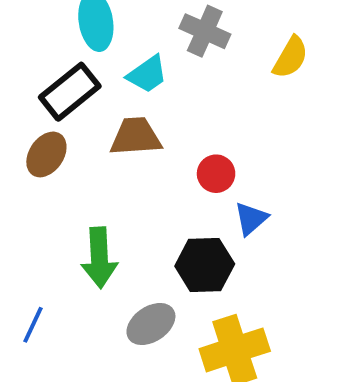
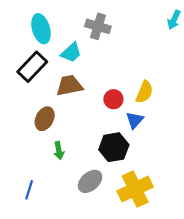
yellow semicircle: (290, 57) -> (144, 92), moved
brown ellipse: (46, 154) -> (45, 119), moved
green arrow: (99, 258) -> (59, 151), size x0.6

